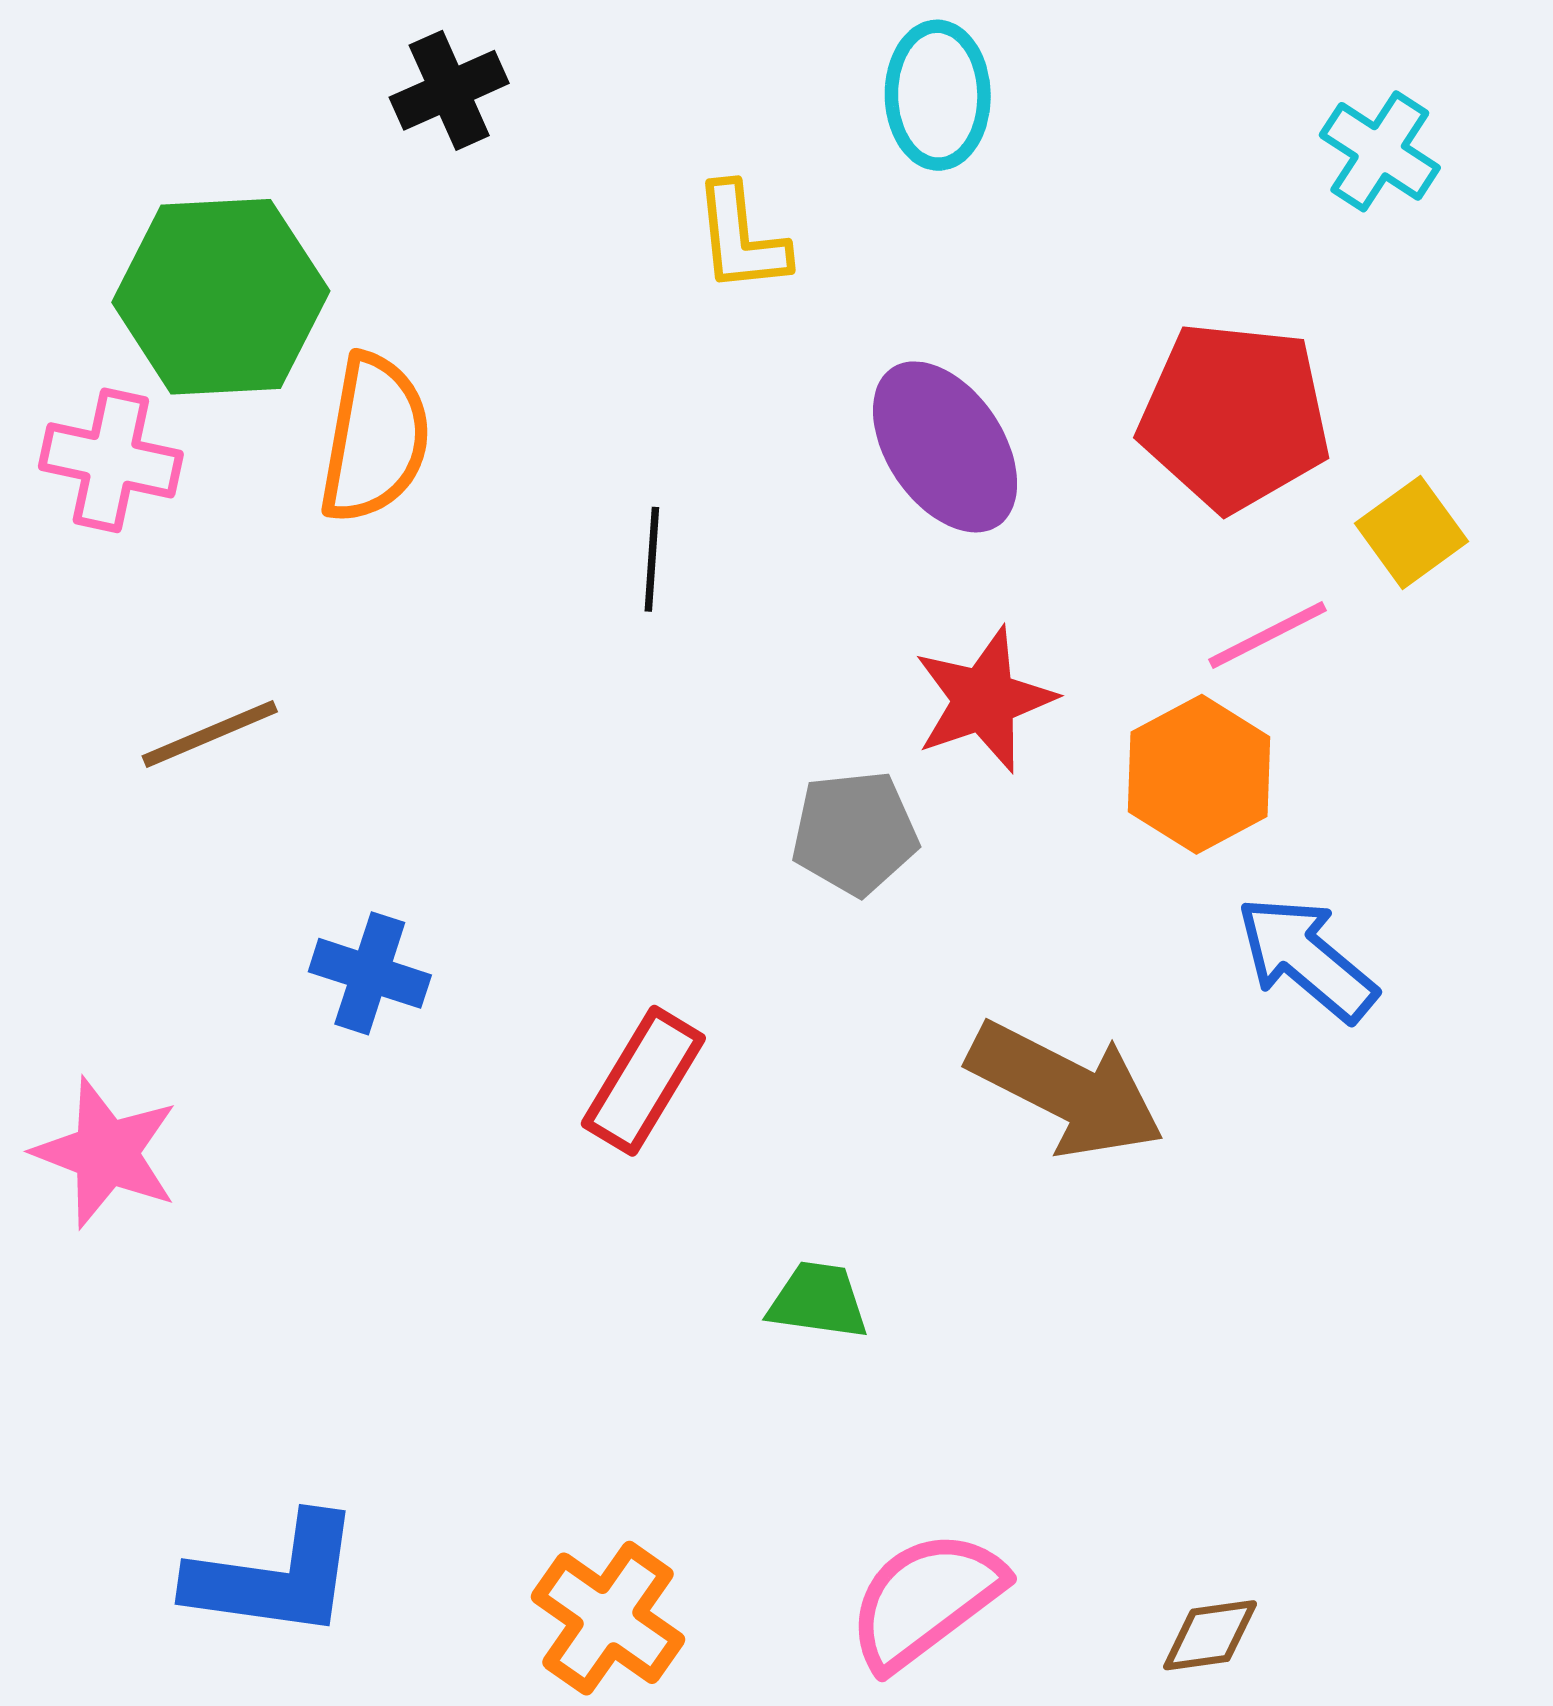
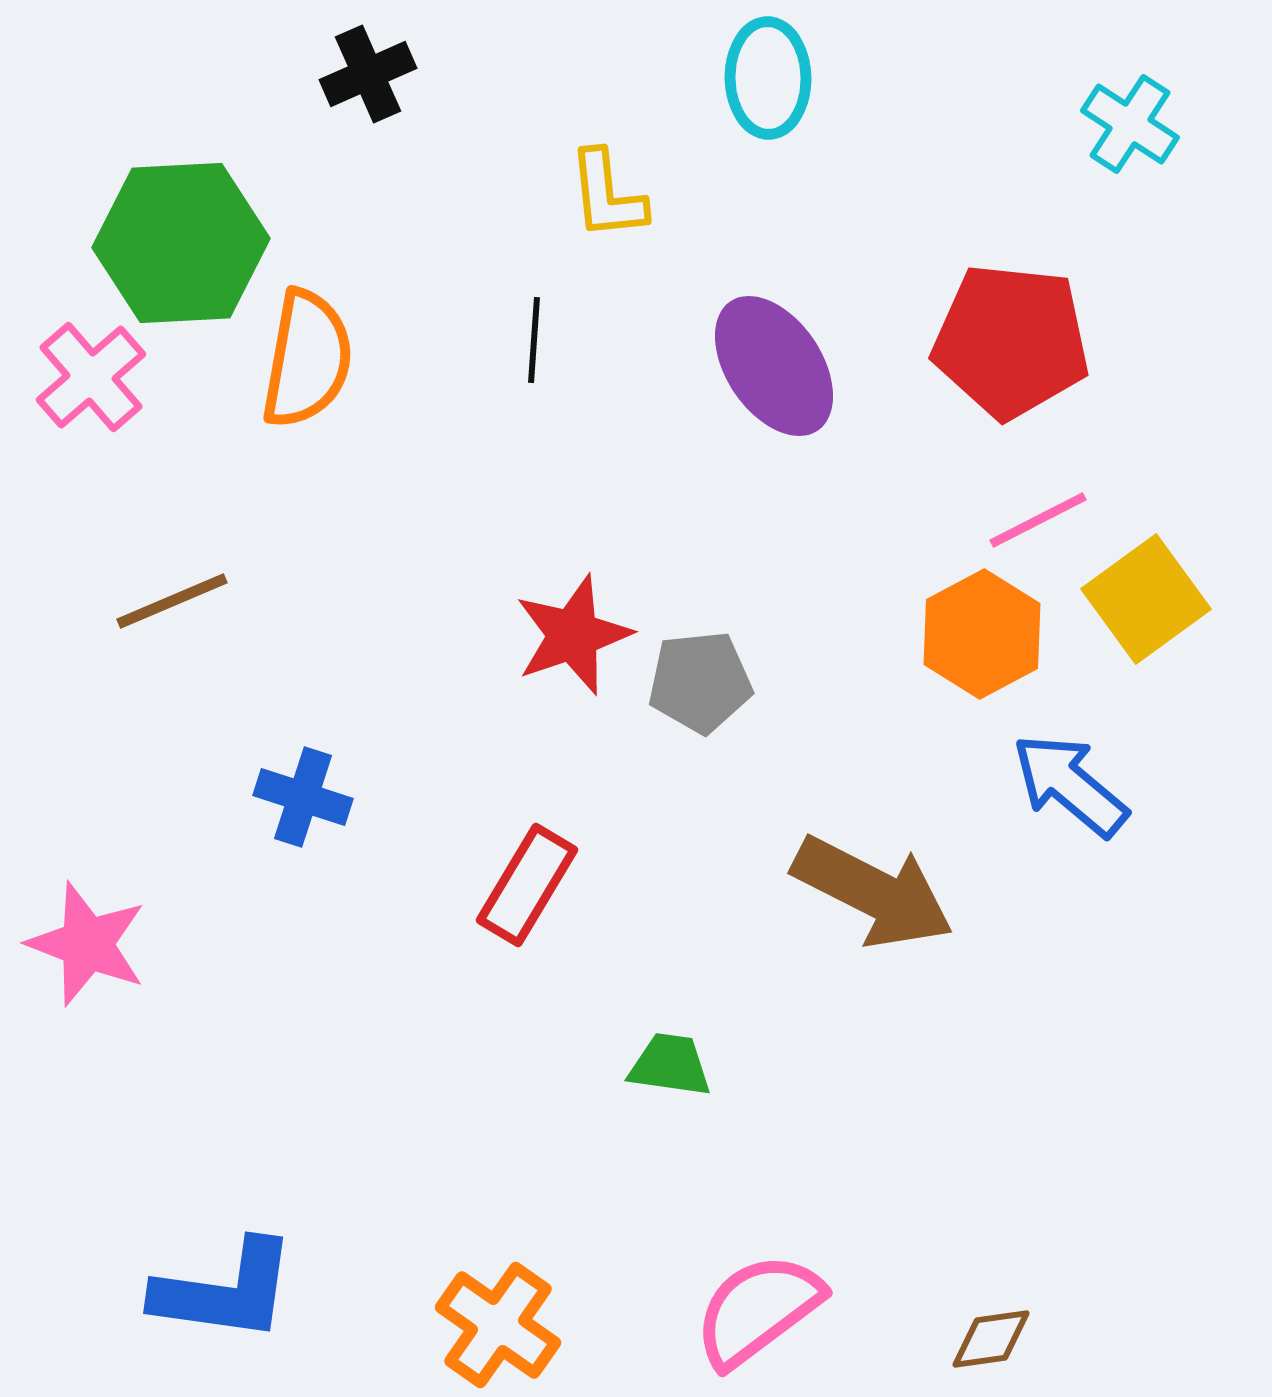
pink cross: (111, 460) -> (91, 377), turned 37
yellow square: (1412, 532) -> (1146, 599), moved, size x1.4
black line: (652, 559) -> (534, 340), moved
red star: (984, 700) -> (573, 635), moved

